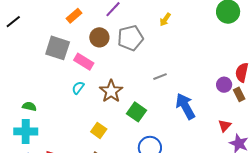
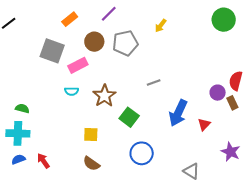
pink rectangle: (84, 62) -> (78, 65), turned -60
cyan semicircle: (78, 88) -> (72, 91), turned -128
blue arrow: (185, 106) -> (178, 113), turned -128
red triangle: (225, 126) -> (204, 124), moved
yellow square: (99, 130) -> (91, 135), turned -35

